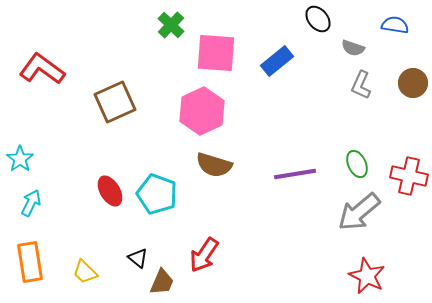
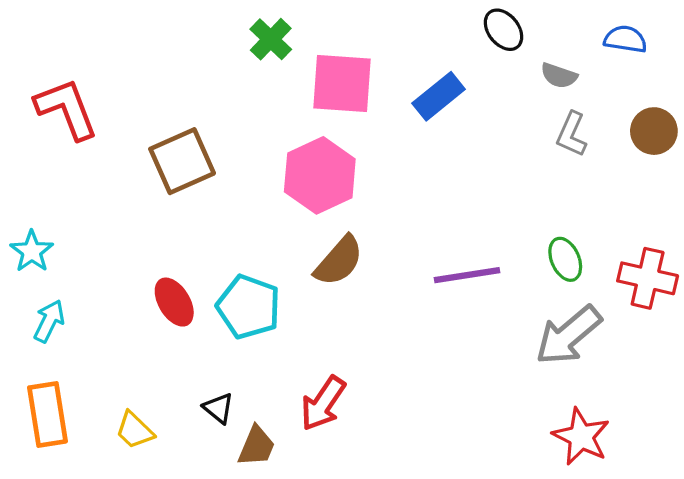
red L-shape: (42, 69) -> (67, 109), turned 33
brown semicircle: (214, 165) -> (339, 261), turned -66

